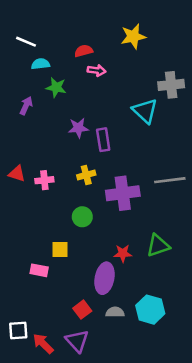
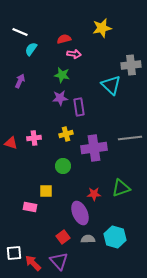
cyan semicircle: (40, 64) -> (31, 49), turned -48
green star: (56, 87) -> (62, 75), moved
red triangle: (17, 174) -> (11, 143), moved
purple ellipse: (104, 278) -> (80, 213), turned -35

